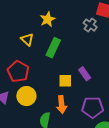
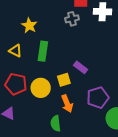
gray cross: (90, 25) -> (72, 19), turned -32
yellow circle: (26, 96) -> (41, 88), moved

